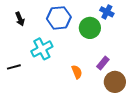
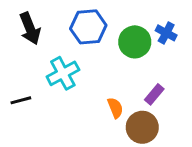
blue cross: (107, 12) -> (166, 33), moved
black arrow: (20, 19) -> (30, 28), size x1.5
brown circle: (115, 82) -> (142, 127), moved

